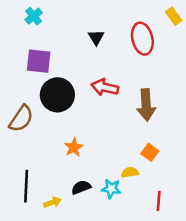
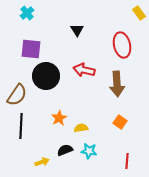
red ellipse: (142, 39) -> (122, 45), moved
yellow semicircle: (130, 172) -> (81, 128), moved
black line: (26, 186) -> (21, 126), moved

